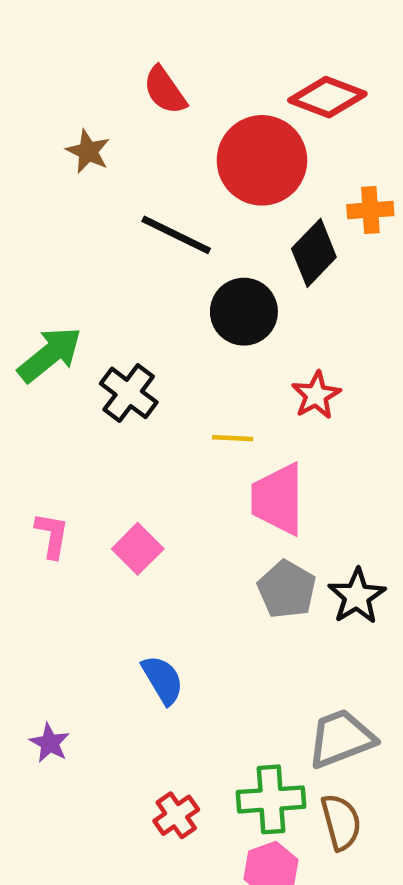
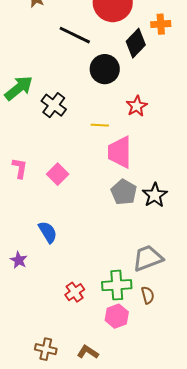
blue semicircle: (163, 680) -> (48, 232), moved
brown semicircle: (341, 822) -> (148, 295), size x0.7

